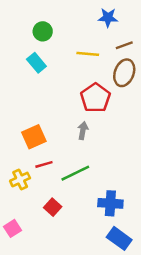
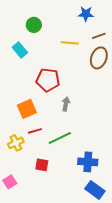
cyan rectangle: (36, 63) -> (20, 50), moved
red pentagon: (95, 98) -> (48, 80), moved, turned -30
red square: (53, 207) -> (42, 165), turned -32

